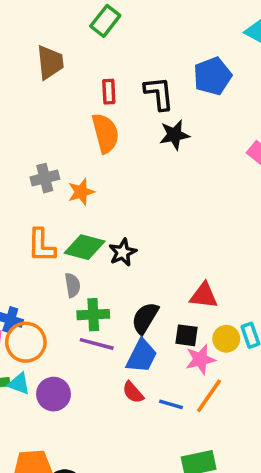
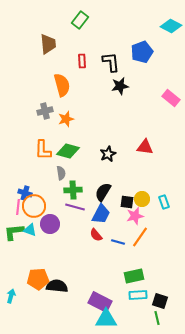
orange semicircle: (105, 133) -> (62, 85), moved
black star: (123, 252) -> (108, 154), moved
red triangle: (204, 296) -> (145, 147), moved
yellow circle: (226, 339) -> (142, 199), moved
purple circle: (53, 394) -> (50, 224), moved

